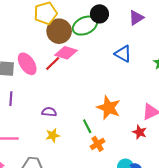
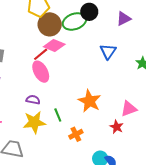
blue triangle: (123, 54) -> (108, 51), turned 30
pink ellipse: (27, 64) -> (41, 72), moved
green line: (87, 126) -> (58, 115), moved
yellow star: (53, 135) -> (34, 122), size x1.6

